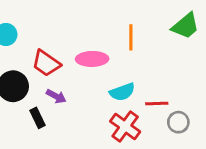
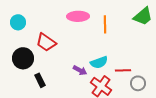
pink ellipse: (92, 59) -> (78, 16), moved
purple arrow: (56, 96) -> (80, 70), moved

